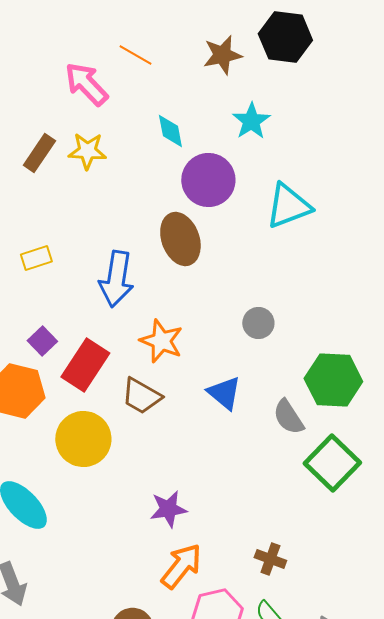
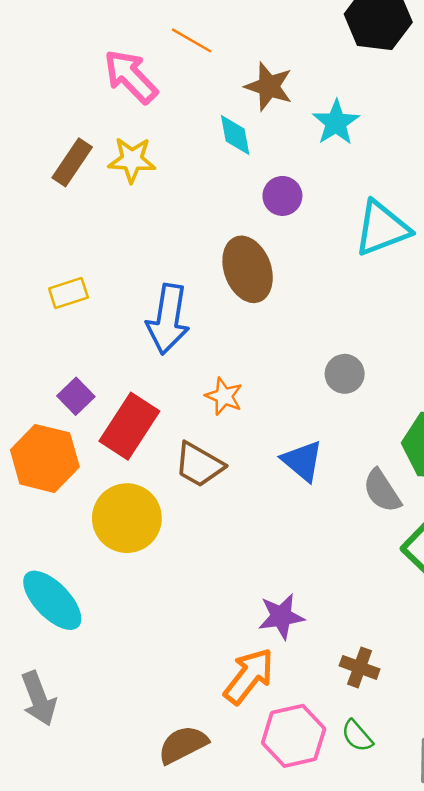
brown star: (222, 55) -> (269, 86), moved, turned 30
purple circle: (208, 180) -> (282, 196), size x0.6
orange star: (161, 341) -> (224, 396), size x0.7
purple star: (168, 509) -> (281, 616), moved

